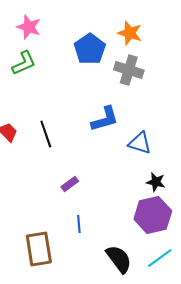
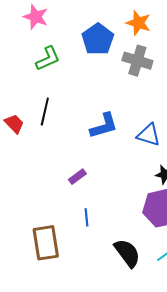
green L-shape: (24, 63) -> (48, 59), moved
blue L-shape: (105, 119) -> (104, 126), moved
black line: (46, 134) -> (45, 111), moved, turned 32

